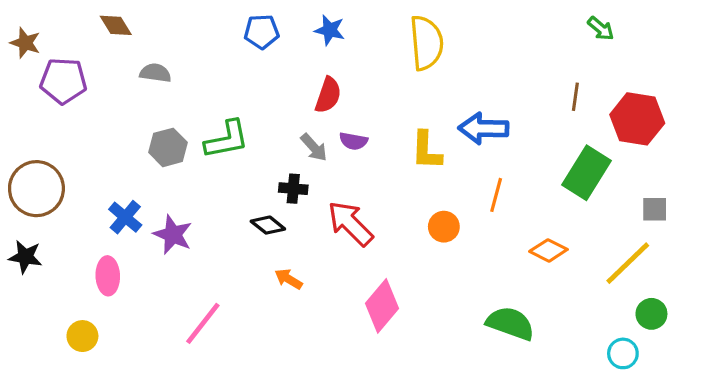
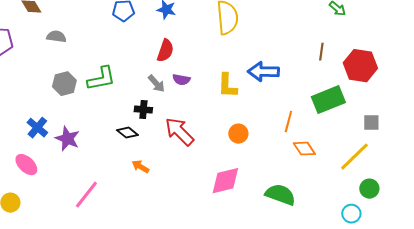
green rectangle: (586, 173) -> (328, 100), turned 36
orange line: (496, 195) -> (288, 122), moved
orange diamond: (548, 250) -> (304, 149), turned 30
pink ellipse: (108, 276) -> (26, 165), turned -45
pink diamond: (382, 306) -> (225, 181), moved, turned 36

